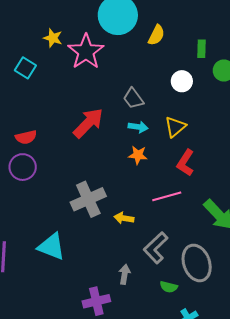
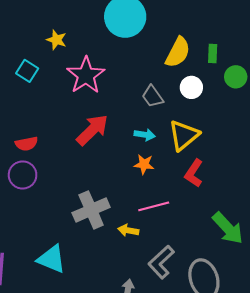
yellow semicircle: (156, 35) -> (178, 52), moved, size x1.4
pink star: (86, 52) -> (86, 75), moved
gray trapezoid: (133, 98) -> (153, 96), moved
yellow triangle: (175, 127) -> (184, 135), size x1.4
pink line: (167, 196) -> (154, 206), moved

